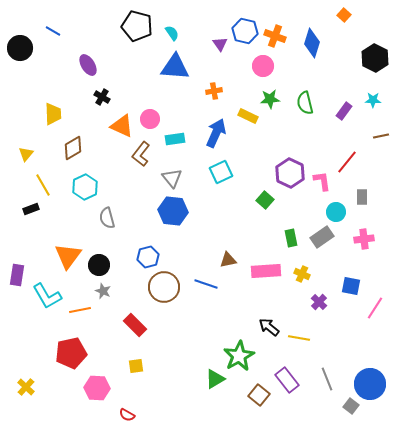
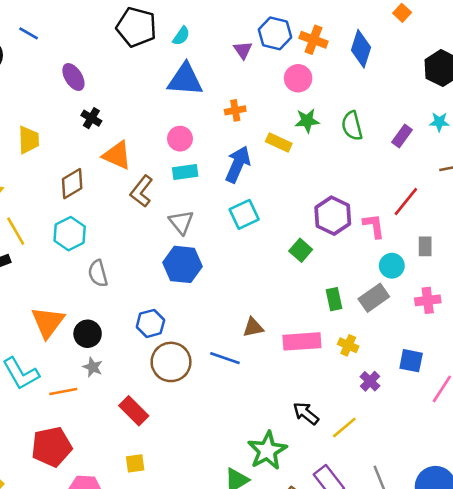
cyan semicircle: (172, 33) -> (181, 36), turned 70
pink circle: (150, 119) -> (180, 139), moved
brown diamond: (73, 148) -> (72, 184), moved
yellow line: (299, 338) -> (344, 427), turned -50

